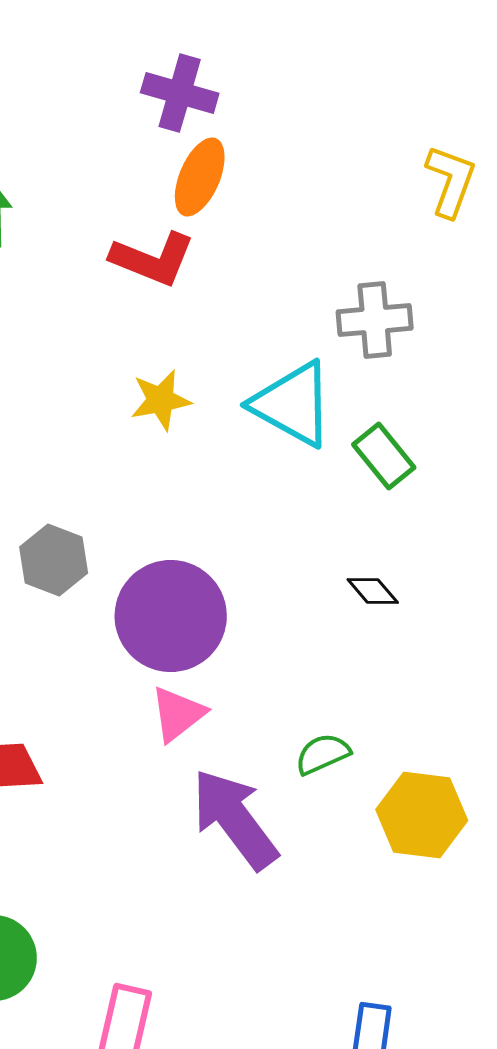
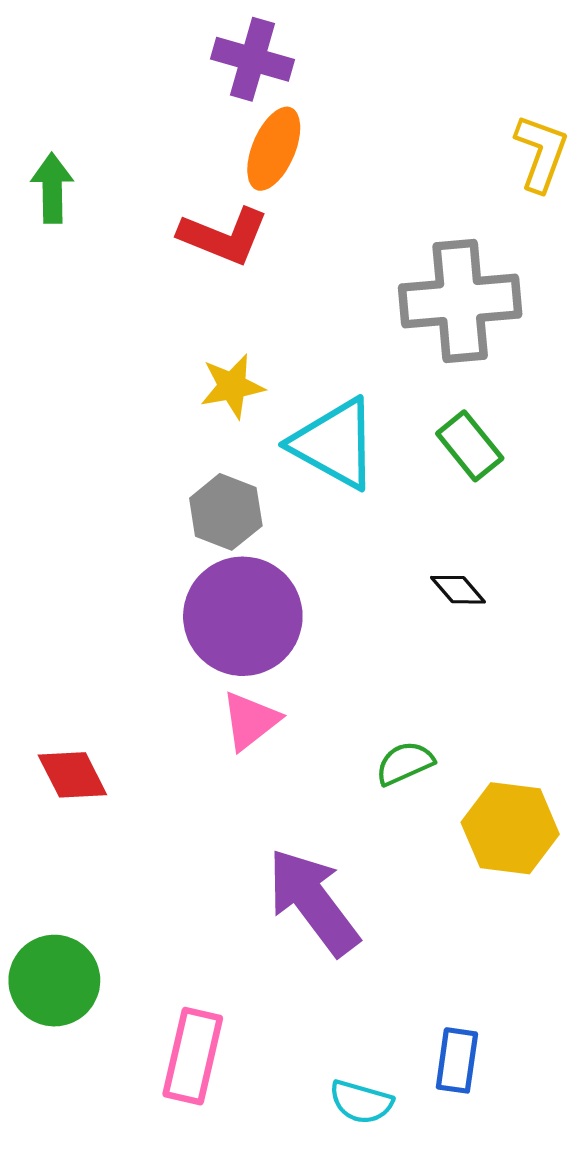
gray cross: (375, 320) -> (460, 301), size x1.5
cyan triangle: (293, 404) -> (334, 444), moved
gray hexagon: (54, 560) -> (226, 512), moved
purple arrow: (235, 819) -> (313, 902), moved

